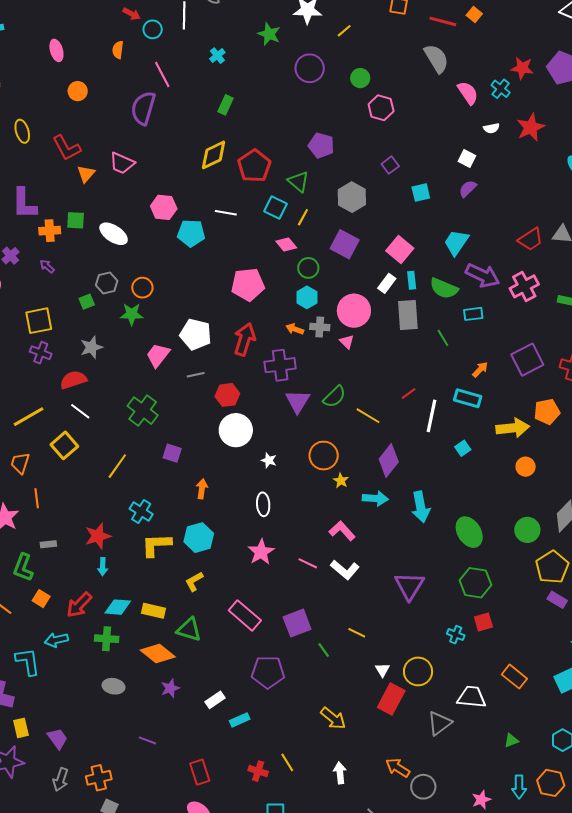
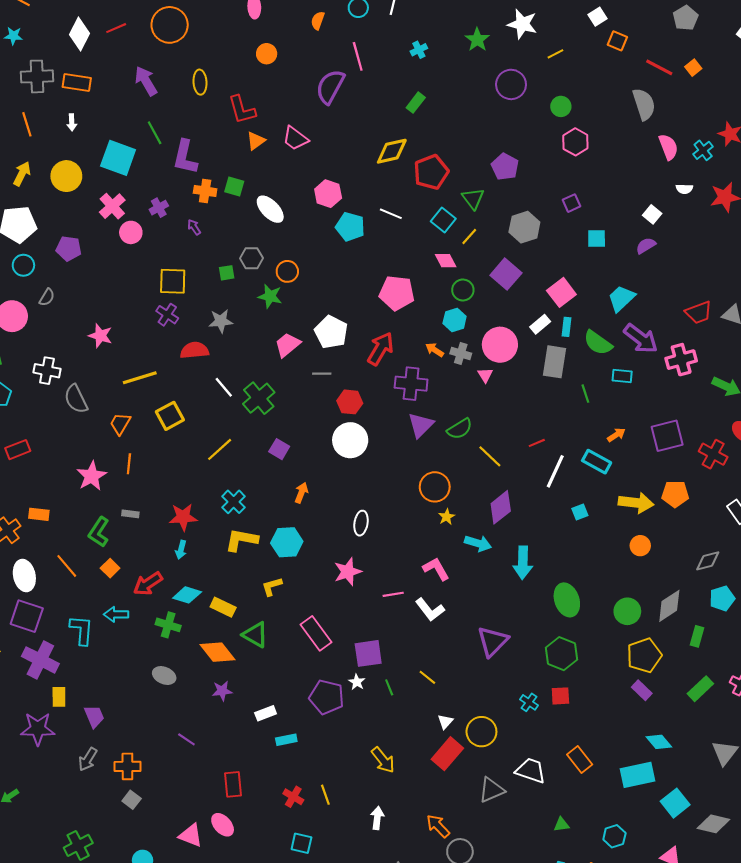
white line: (80, 411) -> (224, 387), moved
white star: (269, 460) -> (357, 682), moved
pink line: (308, 563) -> (393, 594), turned -48

